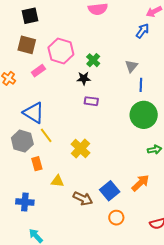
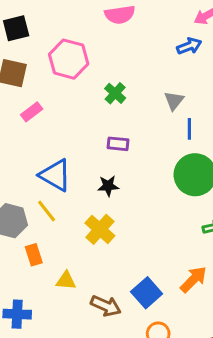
blue arrow: (142, 31) -> (189, 46), turned 35
pink hexagon: (61, 51) -> (69, 59), moved
black star: (84, 78) -> (108, 186), moved
purple rectangle: (91, 101) -> (118, 144), moved
blue triangle: (34, 113) -> (55, 175), moved

